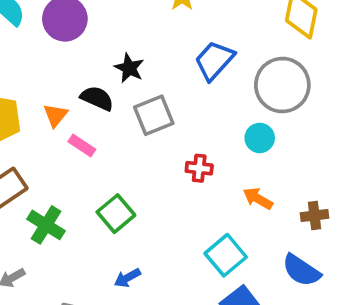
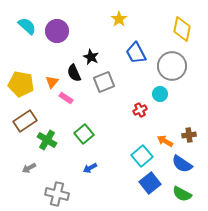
blue trapezoid: (214, 60) -> (136, 53), turned -70
black semicircle: (97, 98) -> (74, 73), turned -138
red cross: (199, 168) -> (140, 110), moved, turned -32
orange arrow: (258, 198) -> (165, 141), moved

